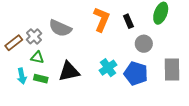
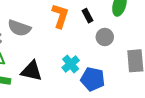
black triangle: (69, 71) -> (32, 71), turned 30
blue pentagon: (136, 73) -> (93, 79), moved

